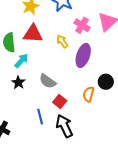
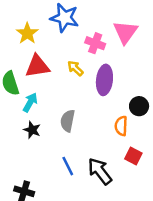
gray semicircle: (48, 81) -> (68, 121), turned 78
red square: (60, 101) -> (133, 156), moved

